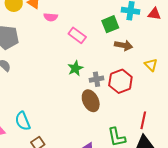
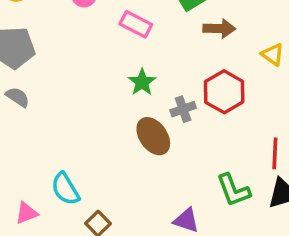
gray cross: (97, 79) -> (183, 109), moved
brown ellipse: (91, 101) -> (153, 136), moved

